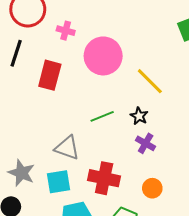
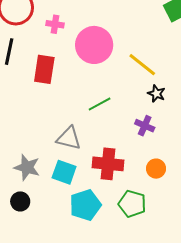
black star: (139, 116) -> (156, 94), moved
cyan square: (59, 182) -> (64, 172), turned 35

